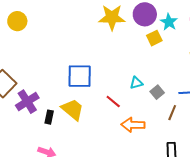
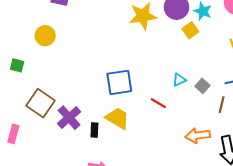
orange arrow: (133, 125) -> (198, 135), moved

